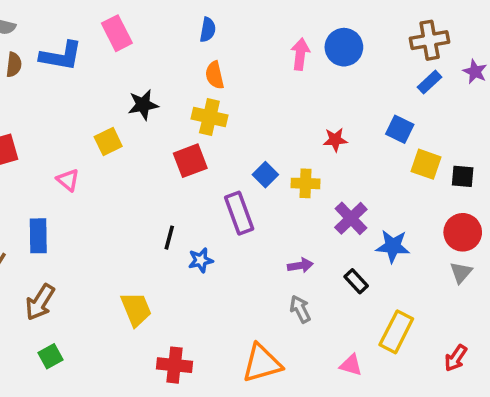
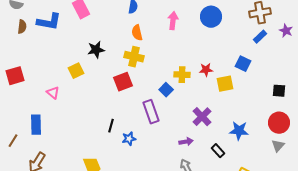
pink arrow: (300, 54) -> (173, 21), moved
yellow square: (426, 164) -> (225, 84), moved, turned -30
yellow cross: (306, 183) -> (182, 75), moved
purple cross: (351, 218) -> (202, 117), moved

